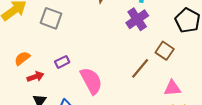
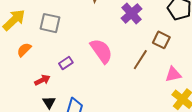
orange semicircle: (22, 58) -> (24, 50), moved
pink semicircle: (91, 81) -> (101, 51), moved

